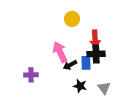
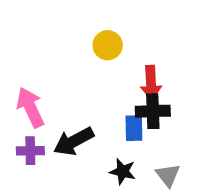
pink arrow: (60, 52) -> (30, 107), moved
black arrow: (70, 65) -> (74, 141), moved, size x1.5

